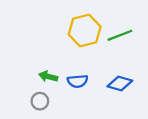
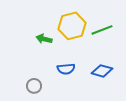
green arrow: (48, 76) -> (44, 39), moved

